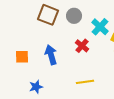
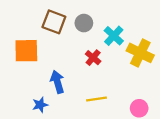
blue arrow: (51, 55) -> (57, 82), moved
orange square: (22, 57) -> (26, 51), moved, size x1.6

